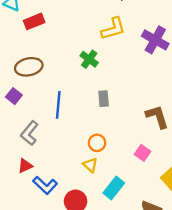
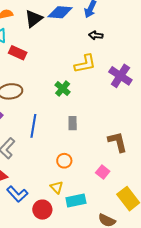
red rectangle: (34, 21) -> (18, 53), turned 42
yellow triangle: (90, 165) -> (57, 187), moved
cyan rectangle: (114, 188) -> (76, 200), turned 36

